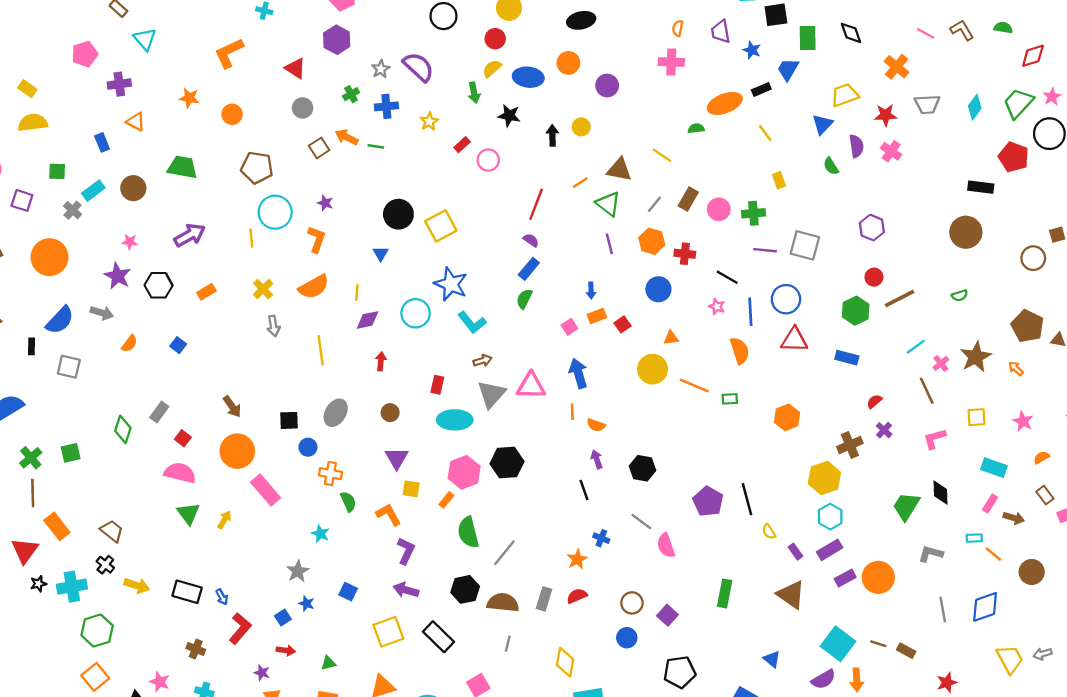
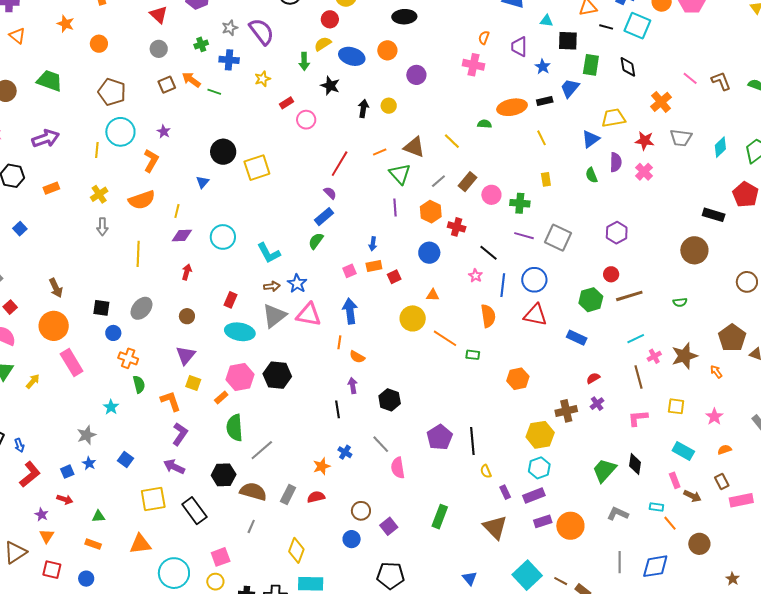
blue star: (451, 284) -> (297, 284), moved, size x0.7
pink rectangle: (990, 503) -> (675, 480), turned -63

